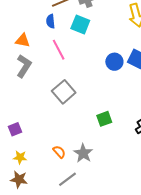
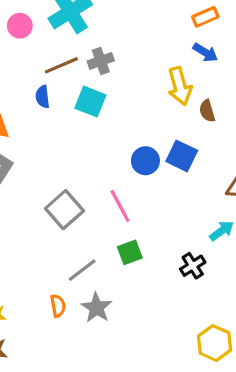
pink line: (59, 50) -> (120, 206), moved
orange semicircle: (59, 152) -> (58, 306), turned 32
gray line: (67, 179) -> (82, 270), moved

